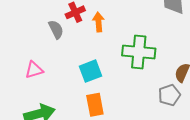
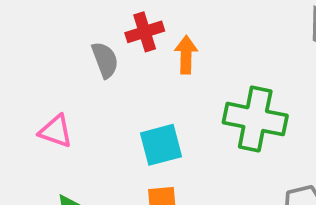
pink triangle: (34, 70) -> (56, 131), turned 30

